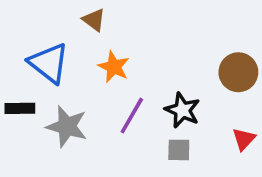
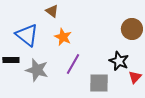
brown circle: (238, 72) -> (132, 29), moved
black star: (182, 110) -> (119, 61), moved
gray square: (179, 150) -> (99, 83), size x1.5

